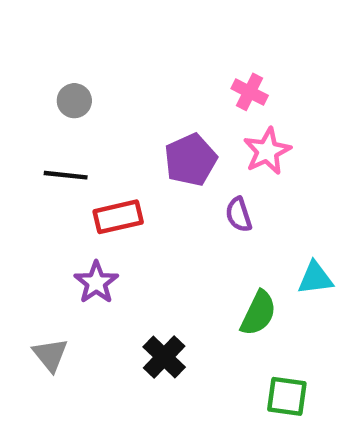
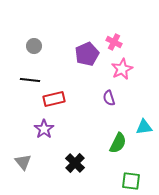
purple pentagon: (190, 160) -> (87, 54), moved

